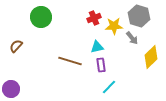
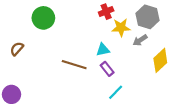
red cross: (94, 18) -> (106, 12), moved
gray arrow: (132, 38) -> (140, 40), turned 96
purple rectangle: (101, 65) -> (107, 69), turned -32

